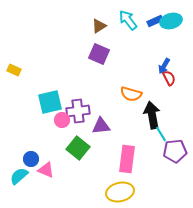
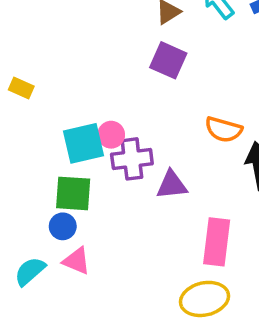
pink circle: (62, 120) -> (111, 135), moved
green square: (78, 148) -> (73, 193), moved, turned -35
blue circle: (31, 159) -> (63, 226), moved

